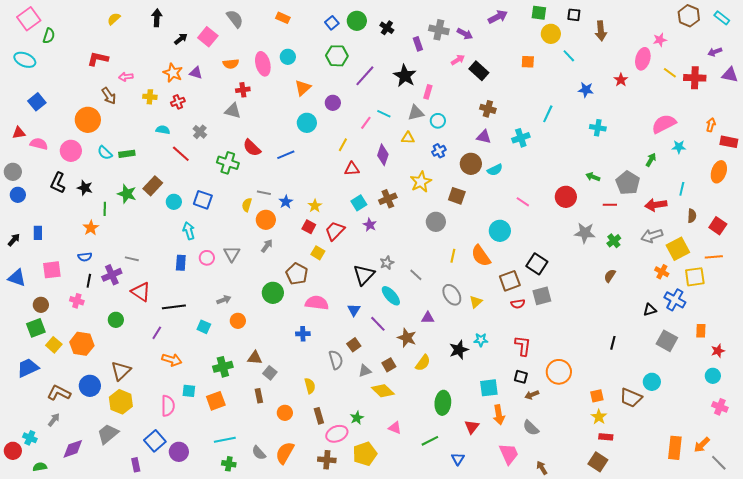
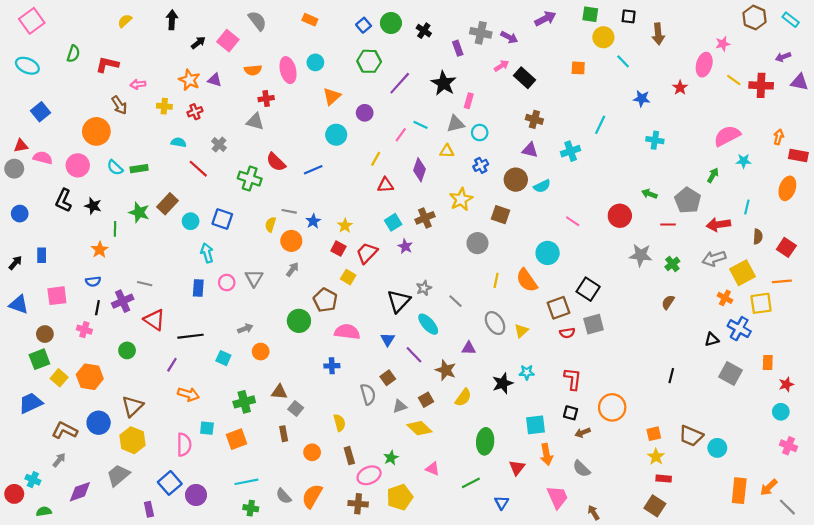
green semicircle: (49, 36) -> (73, 54), moved
gray circle: (13, 172) -> (14, 169), moved
cyan circle: (652, 382) -> (717, 448), moved

